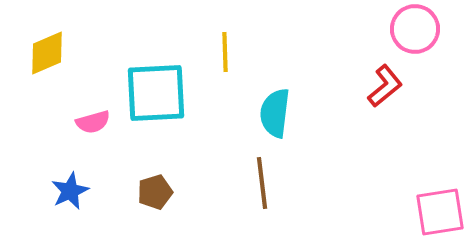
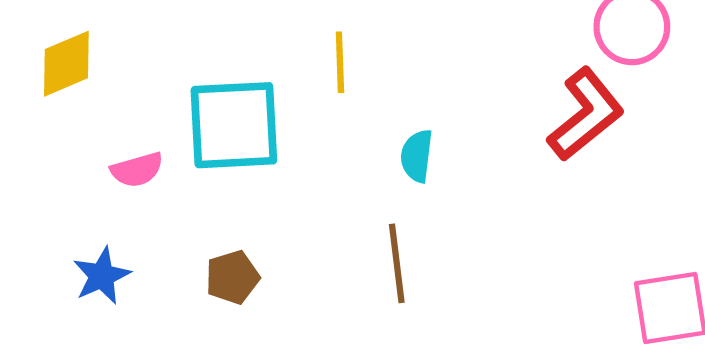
red L-shape: (385, 86) -> (586, 114), size x1.4
cyan semicircle: (275, 113) -> (417, 156), size x0.7

